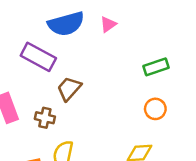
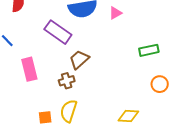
orange circle: (155, 109) -> (160, 84), moved
brown cross: (45, 118) -> (67, 81), moved, turned -35

